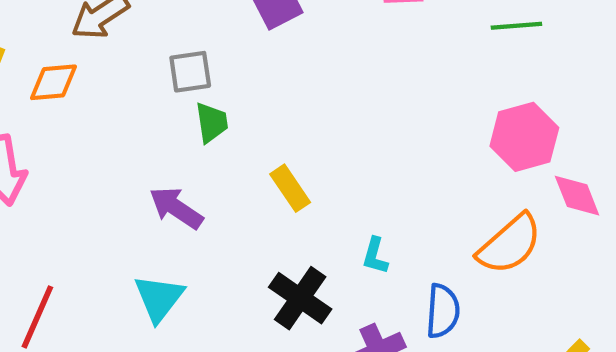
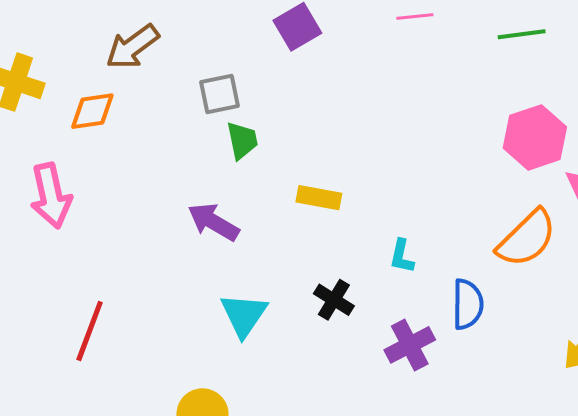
yellow rectangle: (290, 188) -> (319, 198), turned -42
cyan triangle: (159, 298) -> (244, 315), moved
black cross: (300, 298) -> (334, 300), size x0.7

